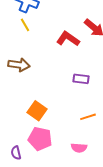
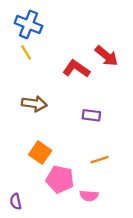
brown arrow: (19, 65) -> (34, 104), moved
pink pentagon: (40, 139) -> (60, 179), moved

